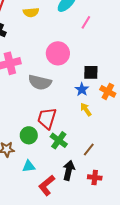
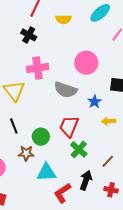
blue star: (82, 89) -> (95, 102), moved
yellow arrow: (86, 109) -> (109, 121), turned -64
green circle: (29, 135) -> (41, 137), moved
cyan triangle: (29, 166) -> (46, 172), size x1.5

